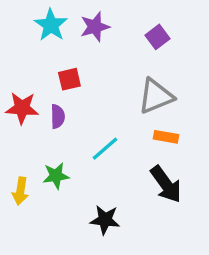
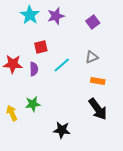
gray triangle: (156, 96) -> (92, 57), size x0.6
cyan line: (105, 149) -> (62, 65), moved
yellow arrow: (20, 191) -> (12, 113), turned 147

